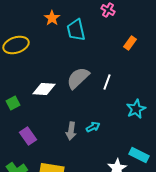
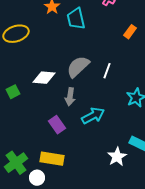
cyan arrow: (93, 127) -> (93, 116), size x1.6
gray arrow: (71, 131) -> (70, 97), moved
purple rectangle: (28, 136) -> (57, 125), moved

